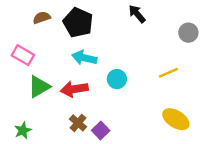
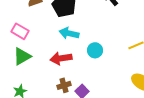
green triangle: (39, 87) -> (22, 56), moved
brown cross: (78, 123) -> (64, 85), turned 32

